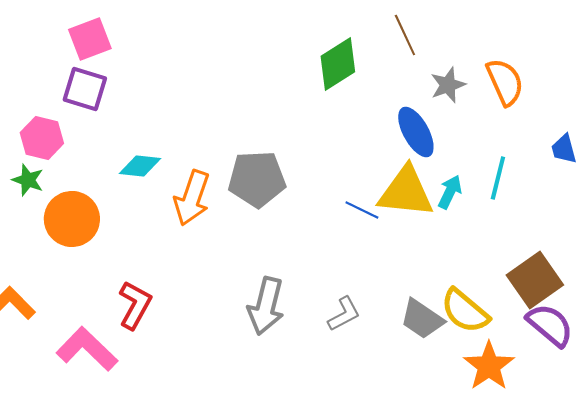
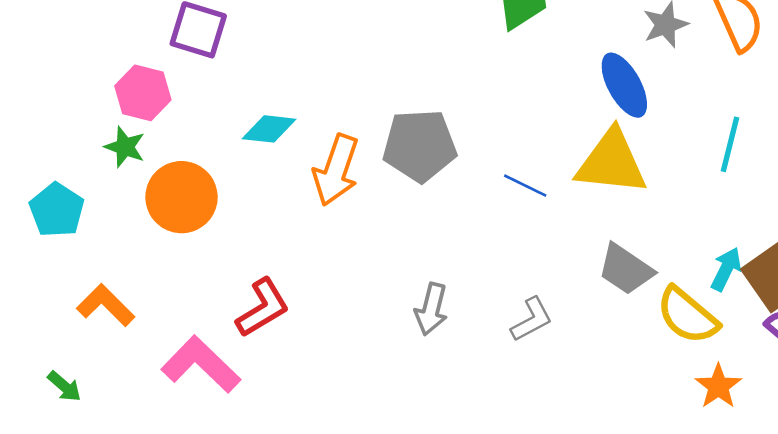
cyan arrow: (450, 192) -> (726, 269), moved
blue line: (362, 210) -> (525, 186), moved
red L-shape: (135, 305) -> (263, 308), turned 30
gray arrow: (266, 306) -> (431, 309), size x0.7
gray trapezoid: (422, 319) -> (626, 269), moved
orange star: (489, 366) -> (718, 386), size x0.7

